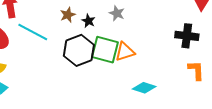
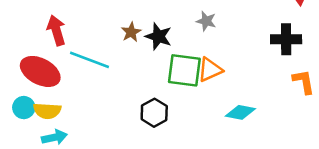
gray star: (117, 13) -> (206, 21), moved
black star: (88, 21) -> (158, 36), size x1.5
black hexagon: (79, 50) -> (154, 113), moved, size x0.7

